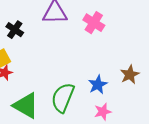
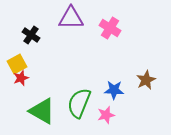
blue star: (98, 85) -> (114, 90), turned 30
pink star: (103, 112) -> (106, 115), moved

